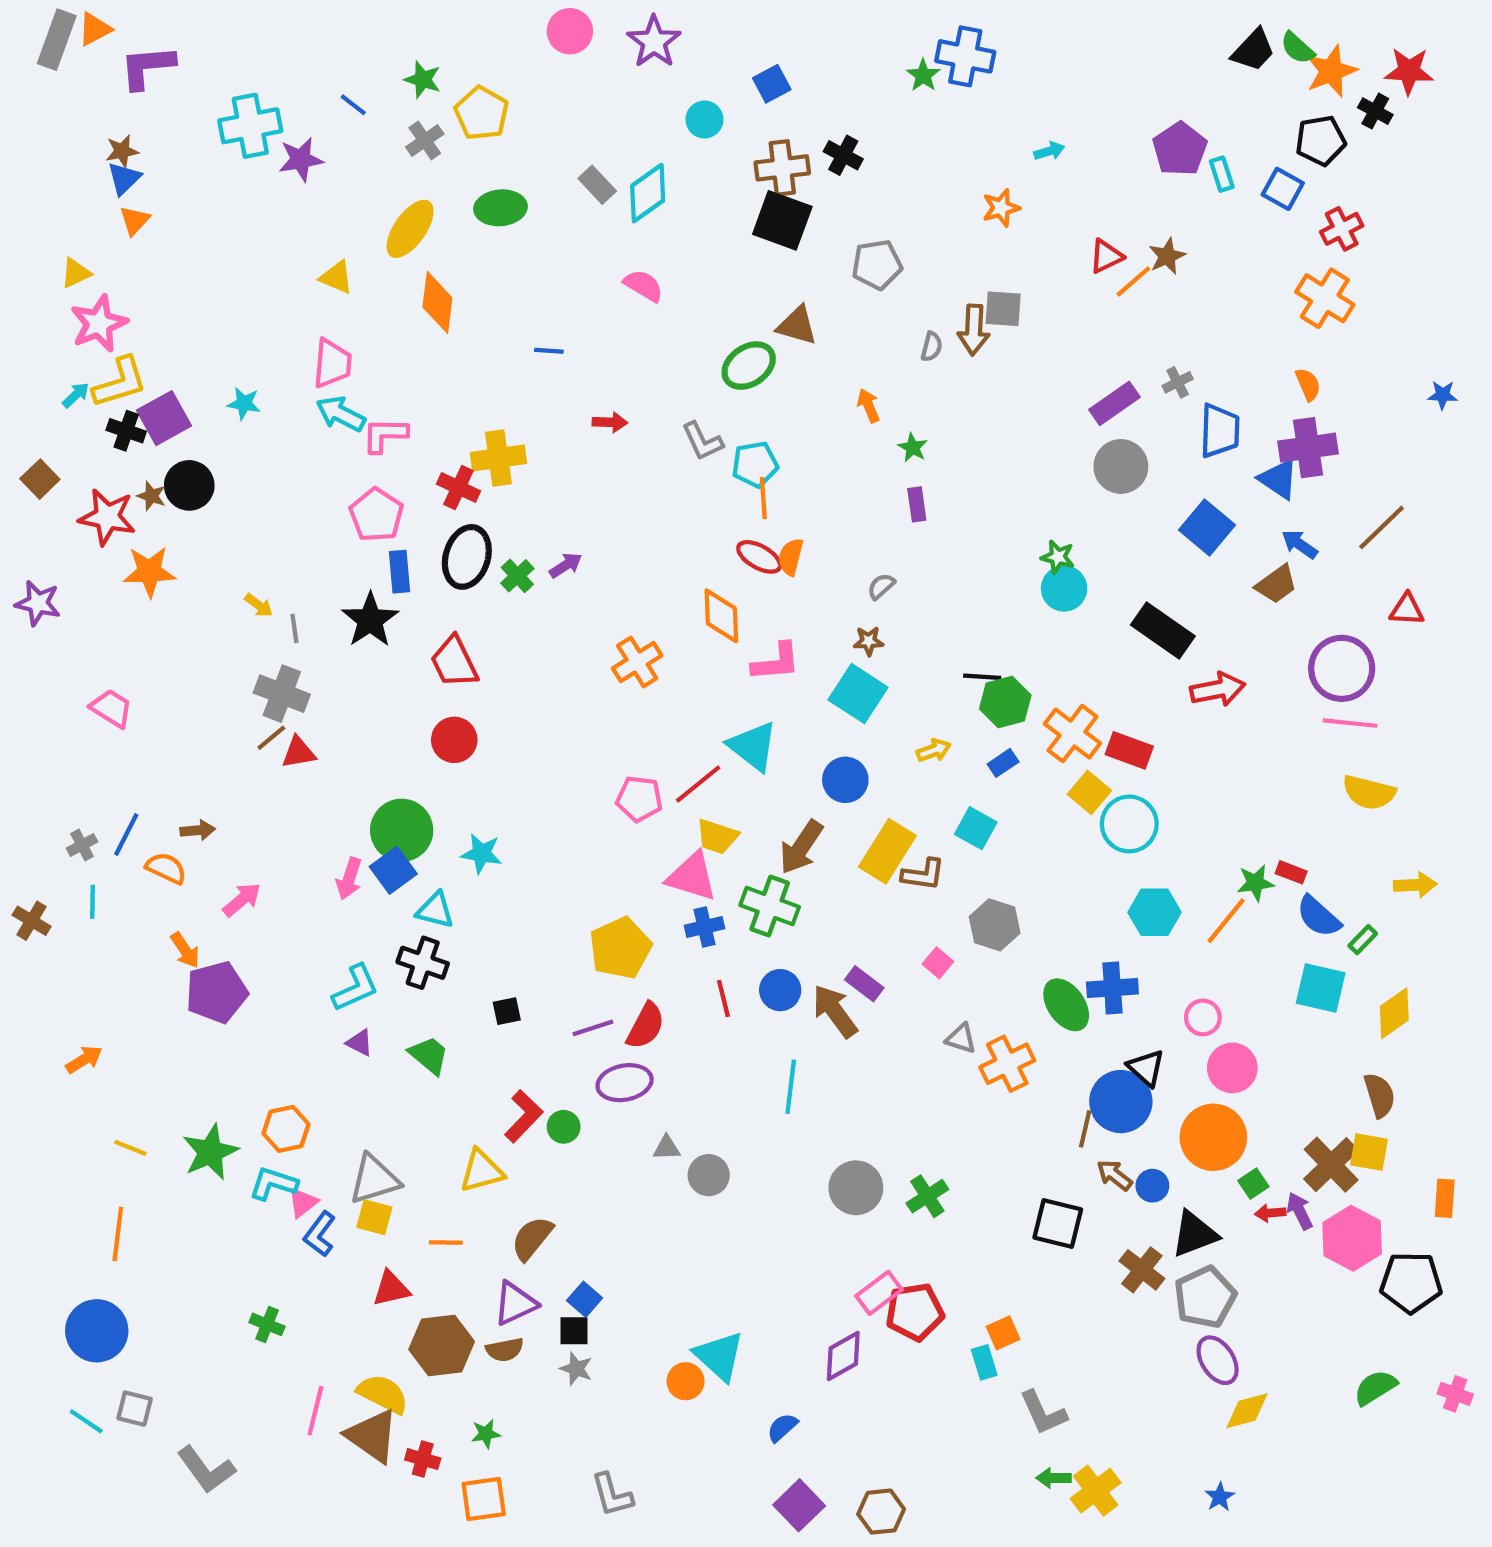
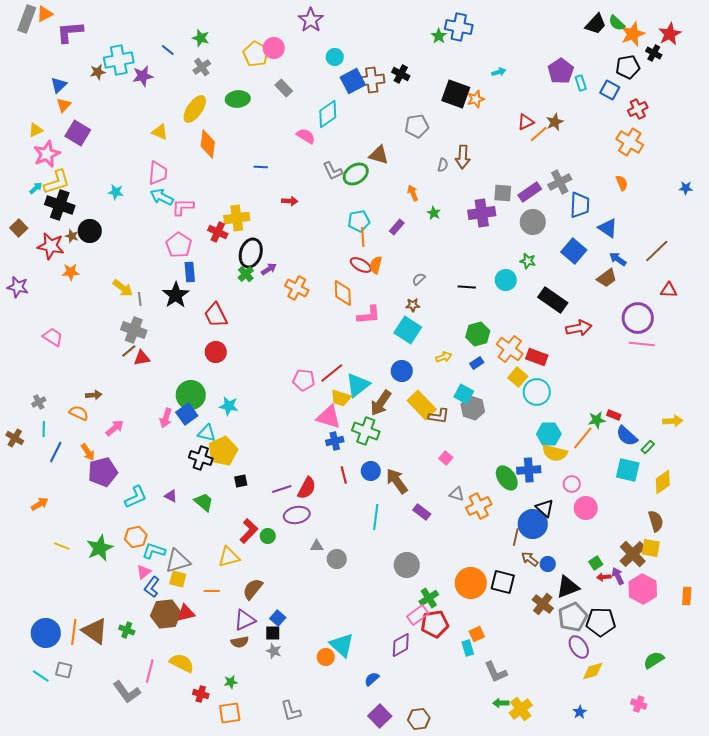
pink circle: (570, 31) -> (274, 48), moved
red star: (1409, 71) -> (670, 34), turned -30
blue square: (772, 84) -> (353, 81), moved, size x1.4
yellow pentagon: (482, 113) -> (256, 54), moved
brown star: (122, 151) -> (98, 72), moved
cyan diamond: (648, 193) -> (328, 114), moved
black square: (782, 220) -> (456, 94), moved
gray square: (1003, 309) -> (503, 193), moved
gray cross: (1178, 382) -> (560, 182), size x1.6
purple square: (164, 418) -> (78, 133), moved, turned -30
black cross: (126, 431) -> (60, 205), size x1.6
gray L-shape: (702, 441) -> (333, 171), moved
purple cross: (1308, 448) -> (482, 213), moved
purple rectangle: (917, 504) -> (397, 227), moved, turned 49
black ellipse: (467, 557) -> (251, 253), moved
green star: (1058, 557) -> (528, 261), moved
orange star: (149, 572) -> (71, 272), size x0.7
yellow arrow: (259, 605) -> (123, 288), size x1.5
orange cross: (637, 662) -> (297, 288), moved, turned -30
black line: (982, 677) -> (467, 287), moved
cyan triangle: (753, 746) -> (358, 385), moved, turned 44
yellow semicircle: (1369, 792) -> (555, 453), moved
blue line: (126, 834) -> (56, 452), moved
yellow rectangle: (887, 851) -> (422, 405), turned -76
gray hexagon: (995, 925) -> (473, 408), moved
yellow pentagon: (620, 948) -> (223, 451), moved
purple rectangle: (864, 984) -> (422, 512), moved
cyan L-shape: (355, 988) -> (136, 497), moved
orange circle: (1213, 1137) -> (471, 583), moved
cyan L-shape: (273, 1184) -> (154, 551), moved
green cross: (927, 1196) -> (429, 598), moved
orange rectangle: (1445, 1198) -> (687, 596), moved
orange line: (118, 1234) -> (74, 632), moved
black pentagon: (1411, 1282) -> (601, 622), moved
brown hexagon: (442, 1345) -> (166, 614), moved
pink cross: (1455, 1394) -> (639, 704), moved
brown triangle: (372, 1436) -> (95, 631), moved
gray L-shape: (206, 1470) -> (127, 692), moved

